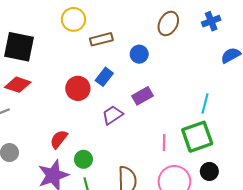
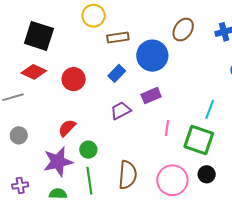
blue circle: (139, 54) -> (152, 56), size x1.8
red circle: (78, 88) -> (74, 79), moved
green square: (197, 137) -> (199, 140), turned 32
pink line: (164, 142) -> (167, 128), moved

